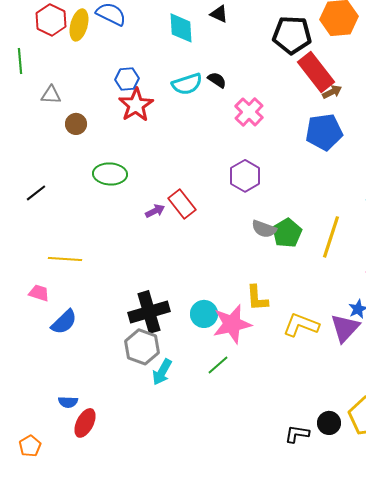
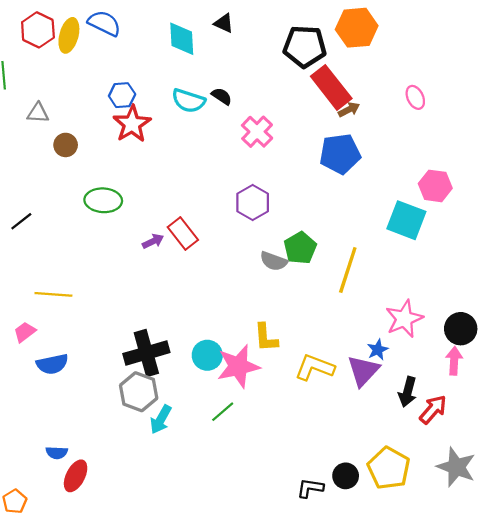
cyan semicircle: (187, 84) -> (188, 101), turned 36
green pentagon: (287, 233) -> (300, 248), moved
pink trapezoid: (39, 293) -> (25, 332), turned -55
blue semicircle: (64, 322) -> (52, 364), turned 32

